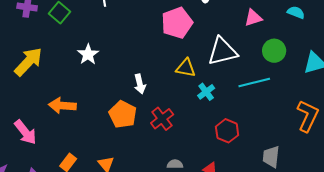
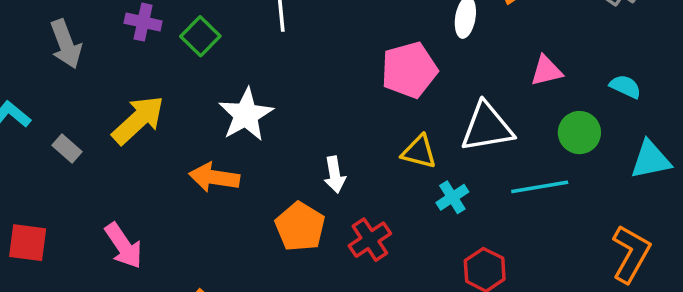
cyan semicircle: (296, 12) -> (625, 87), moved
white star: (88, 54) -> (246, 115), size x1.4
orange arrow: (62, 106) -> (214, 177), moved

